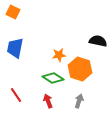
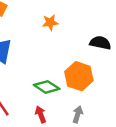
orange star: (59, 55) -> (50, 22), moved

